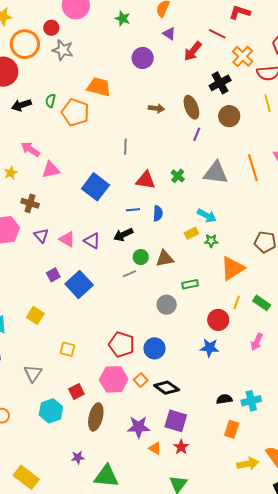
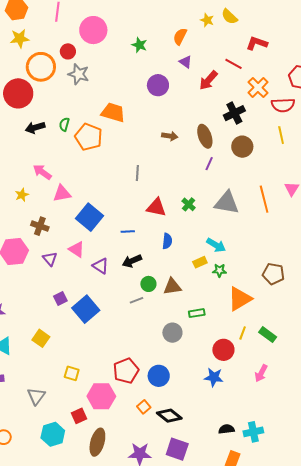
blue square: (95, 187) -> (90, 217), moved
blue line: (133, 210) -> (128, 232), moved
pink triangle: (67, 239) -> (76, 249), moved
red pentagon: (122, 345) -> (126, 371), turned 30
pink hexagon: (114, 379) -> (101, 396), moved

